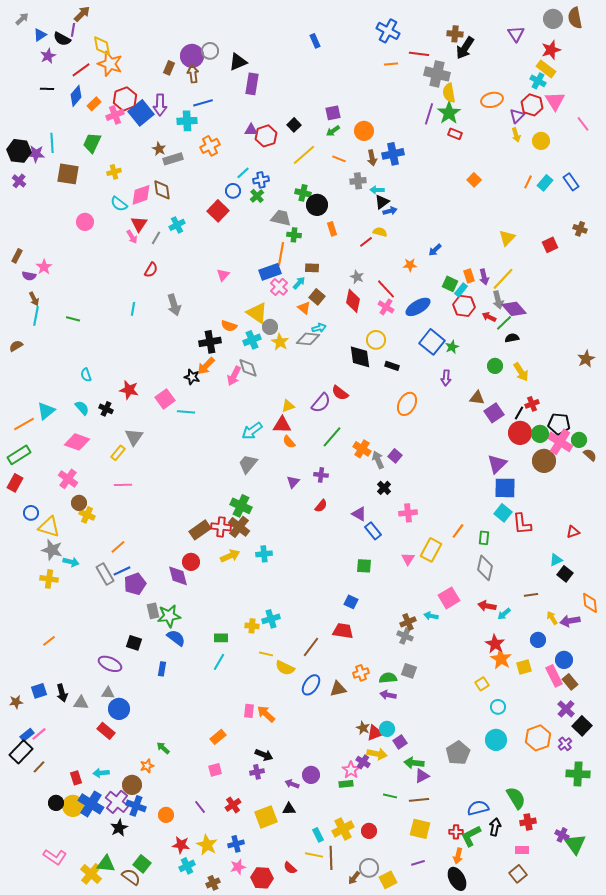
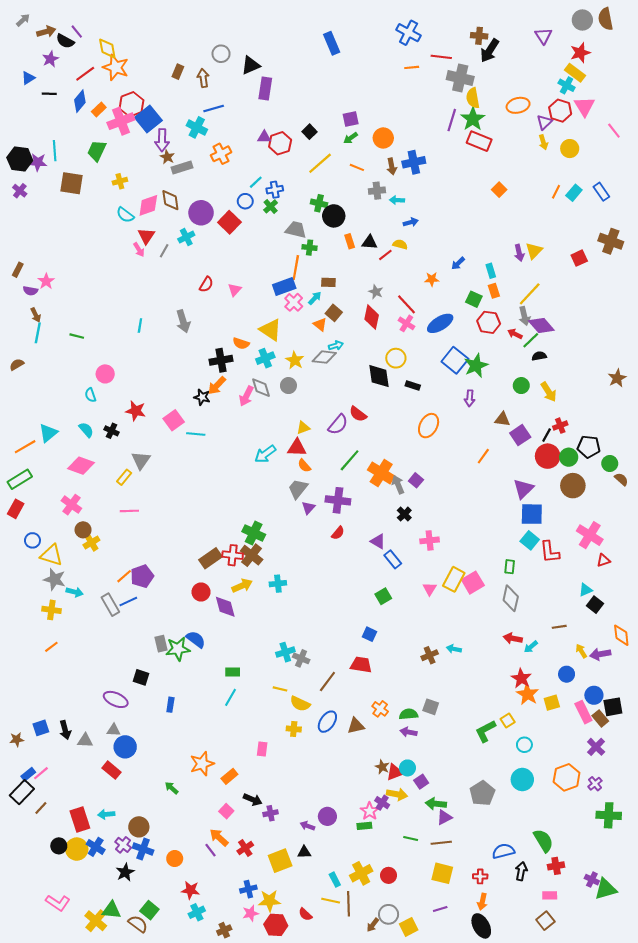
brown arrow: (82, 14) -> (46, 32), moved, turned 30
purple line: (73, 30) -> (77, 32), turned -48
blue triangle: (40, 35) -> (28, 78), moved
blue rectangle: (315, 41) -> (332, 43), size x1.5
purple circle: (192, 56) -> (201, 213), moved
purple arrow: (160, 105) -> (162, 140), moved
pink cross: (115, 115) -> (121, 121), size x1.4
cyan cross: (187, 121) -> (197, 127), turned 30
red rectangle: (455, 134) -> (479, 141), size x1.6
black triangle: (382, 202) -> (370, 242), moved, turned 42
pink circle: (85, 222) -> (105, 374), moved
brown cross: (580, 229) -> (611, 241), size x1.6
red semicircle: (151, 270) -> (206, 284), moved
purple arrow: (484, 277) -> (519, 253), moved
cyan rectangle: (461, 290) -> (491, 271), moved, turned -56
gray circle: (270, 327) -> (288, 386), moved
green star: (452, 347) -> (476, 366), size x1.6
pink cross: (560, 442) -> (590, 535), moved
orange cross: (362, 449) -> (381, 473), size x1.4
gray trapezoid: (248, 464) -> (298, 489), moved
purple cross: (321, 475) -> (338, 500), size x1.6
yellow cross: (87, 515) -> (91, 542), turned 35
orange line: (458, 531) -> (483, 456), moved
green square: (364, 566) -> (383, 596), turned -35
purple diamond: (178, 576) -> (225, 607), moved
purple pentagon: (135, 584) -> (142, 576), moved
pink square: (449, 598) -> (473, 583), moved
yellow cross: (252, 626) -> (294, 729), moved
gray cross: (405, 636) -> (301, 658), moved
blue semicircle: (176, 638) -> (196, 639), moved
orange line: (49, 641) -> (51, 647), moved
orange cross: (361, 673) -> (380, 709), turned -35
orange arrow: (266, 714) -> (219, 837), moved
black square: (582, 726) -> (613, 707), moved, turned 36
black arrow: (264, 755) -> (253, 800), moved
orange star: (147, 766) -> (202, 764), moved, size x1.6
pink square: (215, 770) -> (226, 811), turned -32
red rectangle: (76, 778) -> (80, 820), size x1.6
purple cross: (117, 802) -> (123, 845), size x0.7
blue cross: (91, 804) -> (96, 847), size x0.7
green L-shape: (471, 836) -> (485, 731), moved
green triangle: (575, 844) -> (606, 889), turned 50
yellow star: (207, 845) -> (269, 901), moved, turned -30

